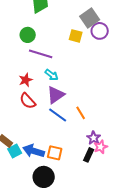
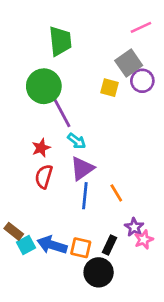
green circle: (28, 35) -> (44, 86), size x1.6
purple line: (41, 54) -> (62, 112), turned 45
red semicircle: (28, 101) -> (44, 177), turned 60
blue line: (58, 115) -> (85, 196), turned 60
black rectangle: (89, 155) -> (109, 245), moved
black circle: (44, 177) -> (99, 272), moved

